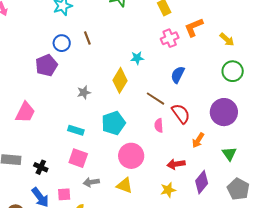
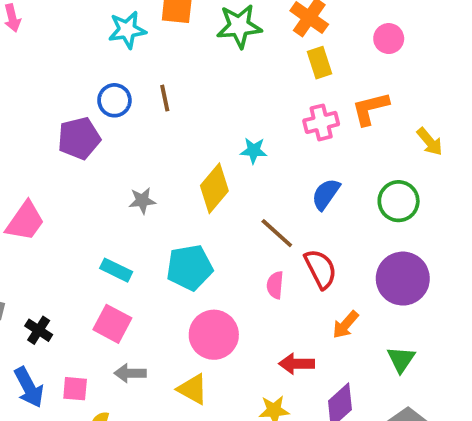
green circle: (233, 71) -> (399, 201), moved

